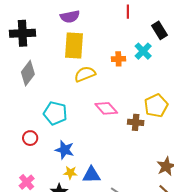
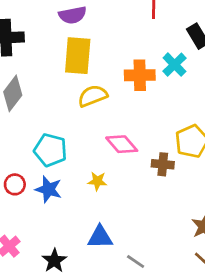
orange cross: (118, 59) -> (140, 75), size x1.5
blue star: (65, 150) -> (49, 189), moved
yellow star: (70, 173) -> (97, 181), moved

